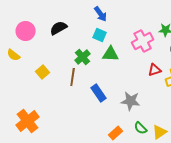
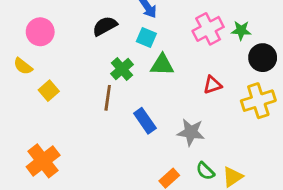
black semicircle: (59, 28) -> (105, 26), moved
pink cross: (143, 41) -> (208, 29), moved
red triangle: (155, 70) -> (212, 85), moved
yellow square: (43, 72) -> (49, 91), moved

